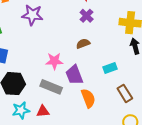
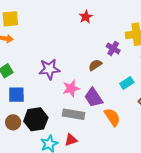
purple star: (32, 15) -> (49, 69), moved
purple cross: (87, 16) -> (113, 48), moved

